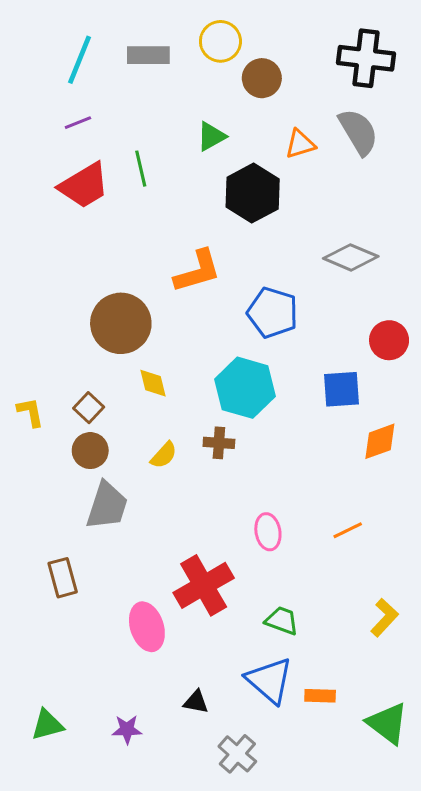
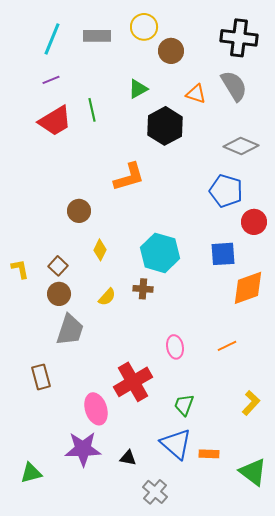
orange triangle: (300, 144) -> (196, 94), turned 35
gray diamond: (351, 257) -> (241, 146), moved
blue pentagon: (273, 313) -> (226, 191), moved
brown circle: (121, 323) -> (79, 211), size x0.6
yellow diamond: (153, 383) -> (100, 250), turned 40
orange diamond: (380, 441) -> (248, 288), size x1.4
green trapezoid: (282, 621) -> (184, 405), turned -90
purple star: (127, 729) -> (83, 449), moved, size x1.8

